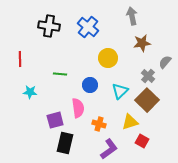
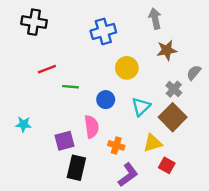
black cross: (49, 26) -> (34, 22), moved
blue cross: (88, 27) -> (103, 31), turned 35
red line: (20, 59) -> (47, 69), moved, turned 70
cyan star: (30, 92) -> (23, 124), moved

